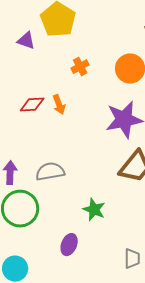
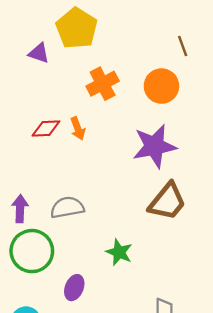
orange cross: (80, 67) -> (103, 84), size x1.5
purple ellipse: (69, 245) -> (74, 288), moved

